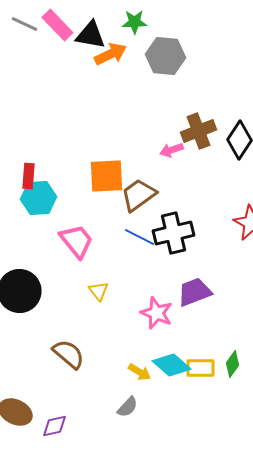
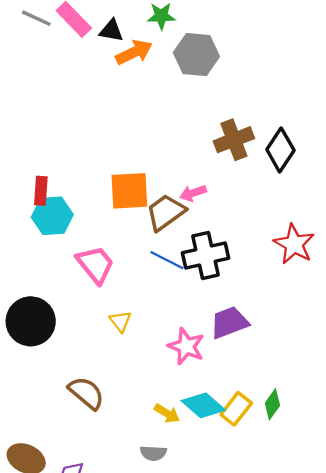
black triangle: (90, 35) -> (111, 31), size x0.7
pink arrow: (171, 150) -> (193, 193), moved
yellow rectangle: (200, 368) -> (236, 409), turned -52
gray semicircle: (127, 407) -> (153, 453), turned 50

